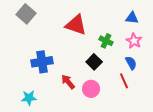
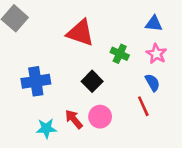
black square: (94, 62) -> (92, 81), moved
red arrow: (68, 82) -> (74, 119), moved
cyan star: (29, 98) -> (46, 128), moved

